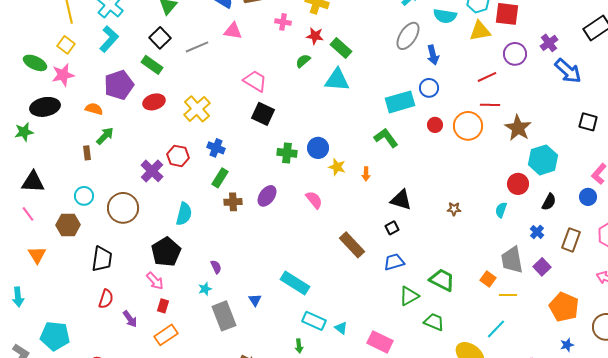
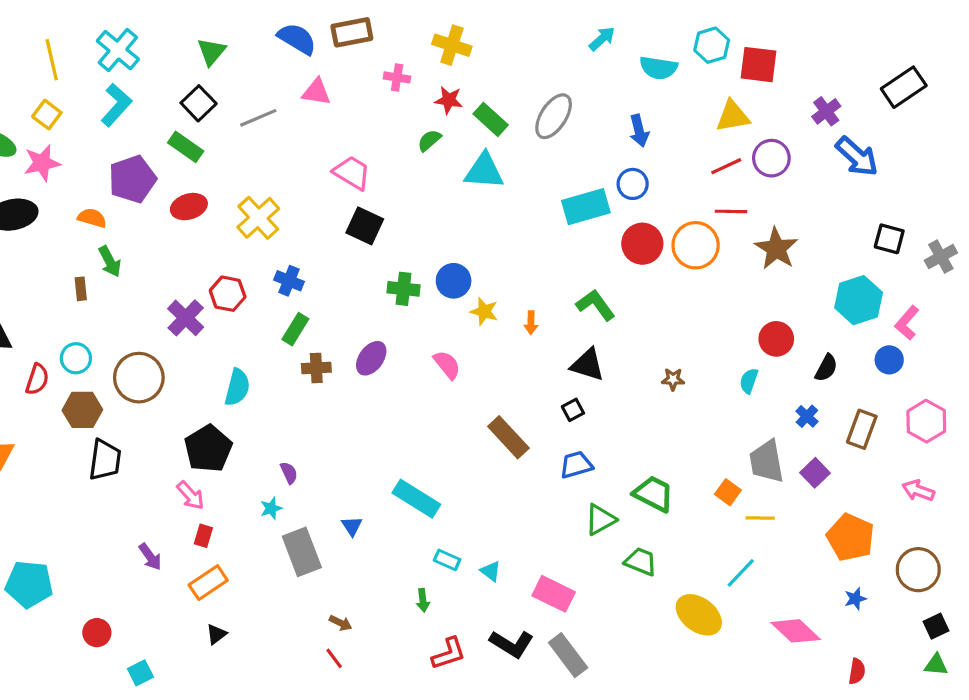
yellow triangle: (480, 31) -> (733, 116), moved
gray ellipse: (408, 36) -> (554, 116), moved
purple circle: (515, 54) -> (771, 158), moved
red circle: (435, 125) -> (642, 244), size x1.6
green arrow: (105, 136) -> (110, 261), turned 108
green L-shape: (386, 138) -> (596, 305), moved
cyan hexagon: (543, 160) -> (859, 300), moved
brown hexagon: (68, 225) -> (82, 410), moved
red semicircle: (106, 299) -> (37, 379), moved
cyan rectangle: (314, 321) -> (447, 560), size x0.7

